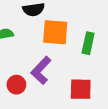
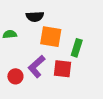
red square: (81, 89) -> (63, 69), moved

